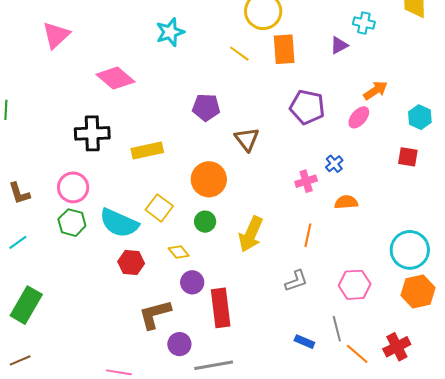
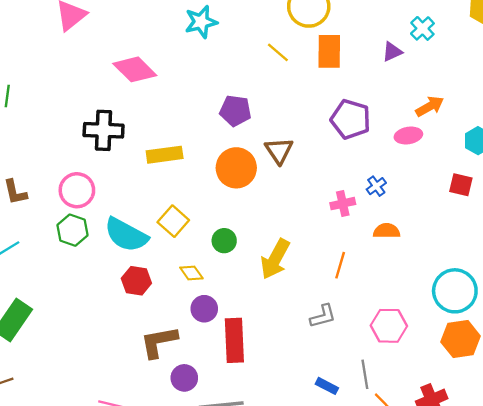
cyan cross: (364, 23) -> (422, 28), turned 30
pink ellipse: (359, 117) -> (408, 135), turned 35
orange circle: (209, 179) -> (236, 168), moved

